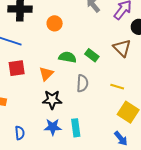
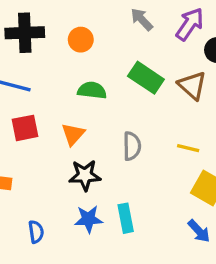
orange circle: (55, 23) -> (81, 40), moved
green rectangle: (92, 55) -> (146, 78), moved, size x1.5
green semicircle: (67, 57) -> (92, 90), moved

